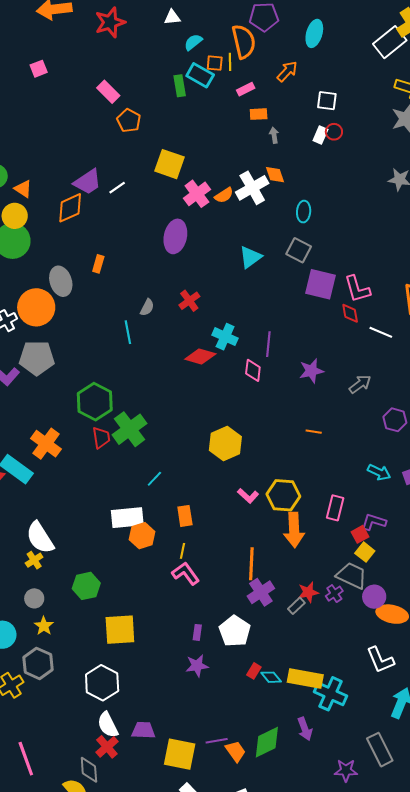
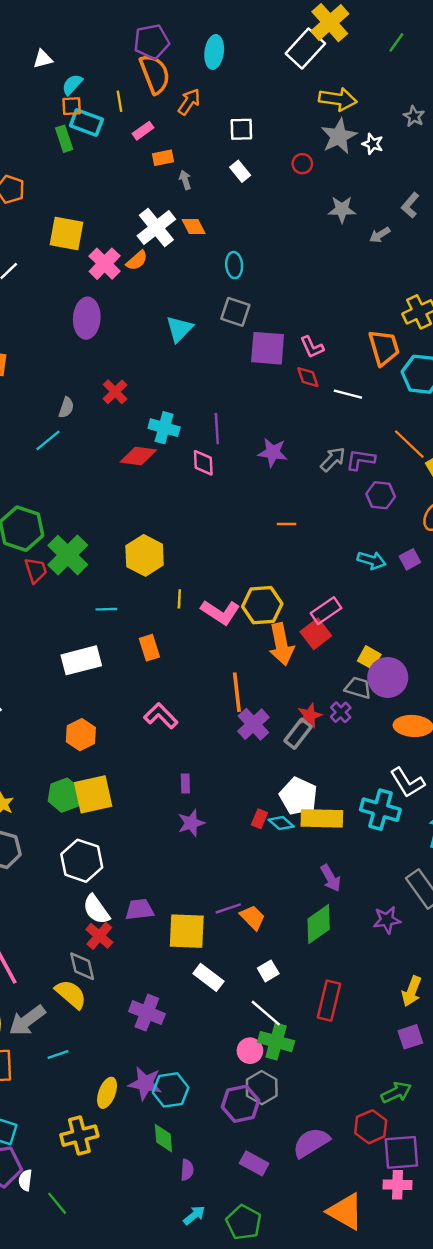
orange semicircle: (244, 42) -> (155, 74), moved
orange square: (215, 63) -> (72, 106), moved
red circle: (334, 132) -> (302, 164), moved
white rectangle: (320, 135) -> (240, 171), turned -54
white cross: (252, 188) -> (156, 228), moved
pink L-shape: (357, 289) -> (312, 347), size x0.7
cyan line: (128, 332) -> (48, 440), turned 70
purple star: (311, 371) -> (273, 452), turned 30
yellow hexagon: (225, 443) -> (145, 555), moved
cyan line: (154, 479) -> (106, 609), turned 54
pink L-shape: (248, 496) -> (220, 612), size x1.5
pink rectangle: (335, 508) -> (326, 611), turned 50
purple L-shape: (374, 522) -> (360, 460), moved
red square: (360, 534) -> (316, 634), moved, size x1.4
orange hexagon: (142, 536) -> (81, 735), moved
yellow line: (182, 551) -> (179, 599), moved
gray trapezoid: (352, 576) -> (358, 688), size x0.7
green hexagon: (86, 586) -> (64, 795), moved
purple circle: (374, 597) -> (388, 677), moved, size x1.4
gray rectangle: (296, 606) -> (298, 734), size x1.4
white pentagon: (235, 631) -> (298, 796), moved
cyan cross: (331, 694) -> (380, 810), moved
green diamond: (267, 742) -> (319, 924), moved

